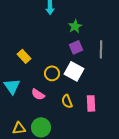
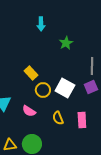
purple square: (76, 47) -> (91, 87), moved
yellow rectangle: (24, 56) -> (31, 73), moved

